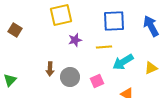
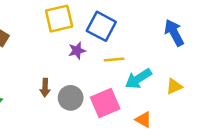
blue square: (114, 21) -> (101, 26), moved, turned 30
pink square: (97, 81) -> (105, 103), size x1.6

